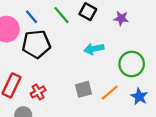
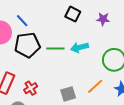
green line: (61, 15) -> (55, 48), moved, turned -48
gray square: (84, 89) -> (68, 94), moved

